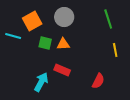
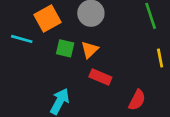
orange triangle: (63, 44) -> (90, 50), turned -40
red rectangle: (62, 70) -> (100, 77), moved

